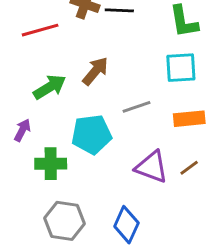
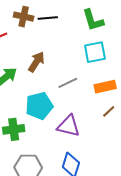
purple triangle: (152, 167) -> (69, 126), moved
brown line: (189, 168) -> (109, 111), moved

